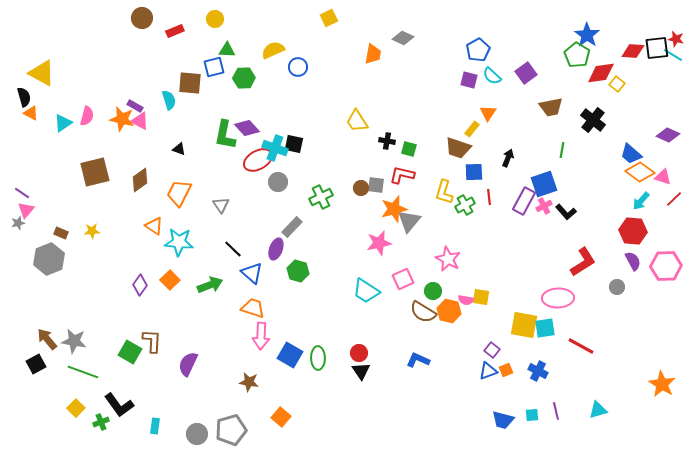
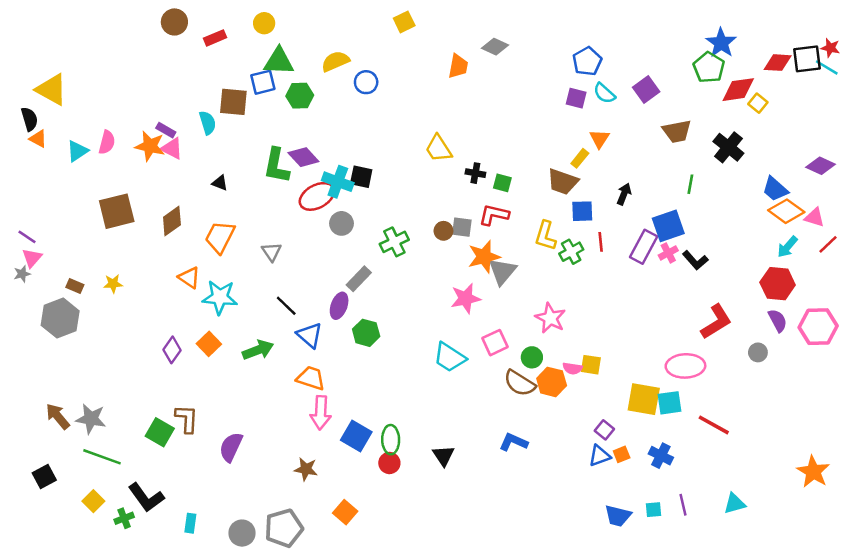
green triangle: (227, 50) -> (279, 61), size x1.5
red circle: (359, 353) -> (389, 463), moved
black square: (36, 364) -> (44, 477), moved

